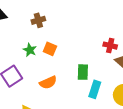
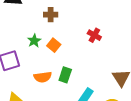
red cross: (110, 46) -> (94, 35), moved
green rectangle: (83, 72) -> (65, 75), moved

